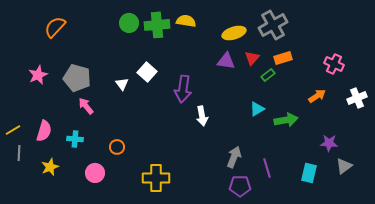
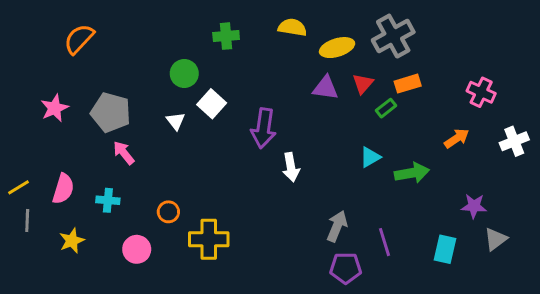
yellow semicircle: (186, 21) -> (292, 27), moved
green circle: (129, 23) -> (184, 73), moved
green cross: (157, 25) -> (226, 36), size x0.7
yellow cross: (156, 178) -> (209, 239), moved

